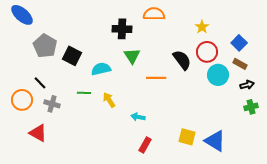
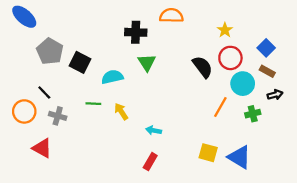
orange line: (156, 78) -> (220, 107), moved, turned -60
green cross: (251, 107) -> (253, 114), moved
red rectangle: (145, 145) -> (150, 162), moved

